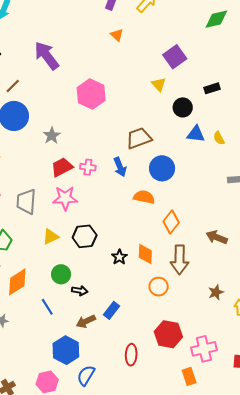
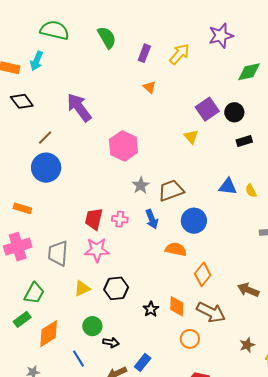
black circle: (183, 107) -> (234, 112), moved
gray star: (52, 136) -> (141, 185), moved
red trapezoid: (62, 167) -> (94, 219), turned -50
brown arrow: (180, 260) -> (211, 312), turned -64

